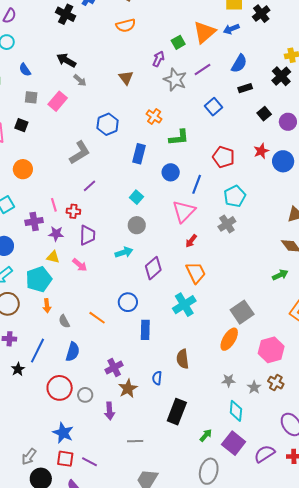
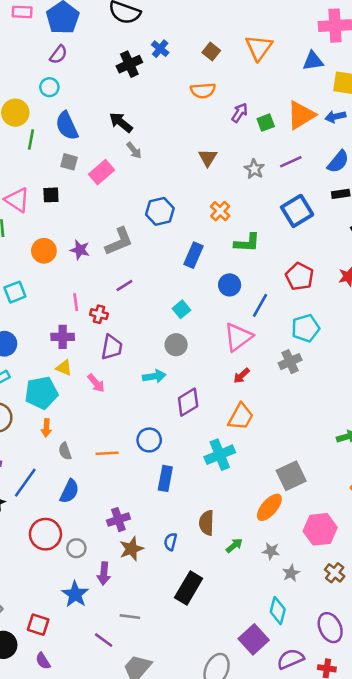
black cross: (66, 14) -> (129, 64), turned 30
purple arrow: (158, 59) -> (240, 113), moved
blue semicircle: (25, 70) -> (67, 126), size x1.6
brown triangle: (126, 78) -> (208, 158), moved
gray star: (175, 80) -> (254, 169), size x0.7
blue square: (213, 107) -> (297, 211), size x1.4
black square: (21, 125) -> (51, 195), turned -32
purple cross: (34, 221) -> (63, 337), moved
purple star: (56, 234) -> (80, 250), moved
orange trapezoid: (196, 273) -> (241, 417), turned 45
orange line: (97, 318) -> (107, 453), turned -48
gray star: (228, 380) -> (271, 551), moved
brown cross: (276, 383) -> (335, 573), moved
cyan diamond: (236, 411) -> (278, 611), moved
blue star: (63, 433) -> (75, 594), moved
green arrow: (206, 435) -> (234, 546), moved
purple line: (90, 462) -> (104, 640), moved

